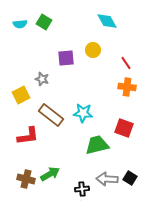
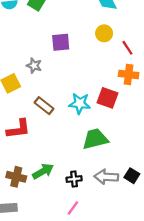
yellow circle: (93, 50) -> (104, 33), moved
brown rectangle: (51, 115) -> (44, 106), size x0.7
red square: (124, 128) -> (107, 98), moved
black cross: (82, 189) -> (74, 179), moved

